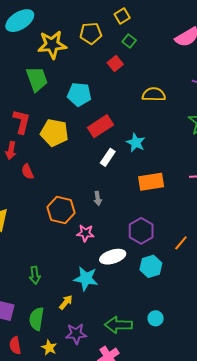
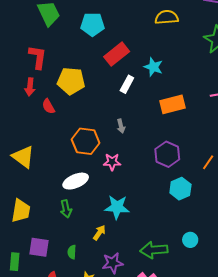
yellow pentagon: (54, 133) -> (71, 81), moved
white ellipse: (113, 257) -> (76, 181), moved
green semicircle: (37, 319) -> (72, 252), size x0.6

